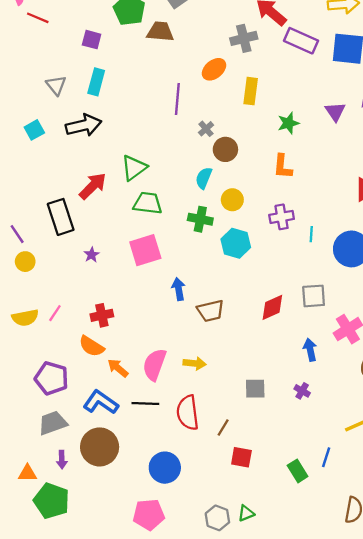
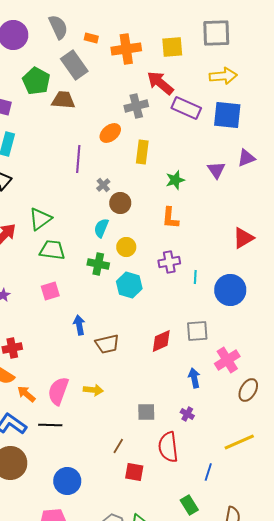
pink square: (145, 250) -> (50, 291), size x0.7
red semicircle: (188, 413) -> (168, 447), moved
green rectangle: (298, 471) -> (189, 505), moved

